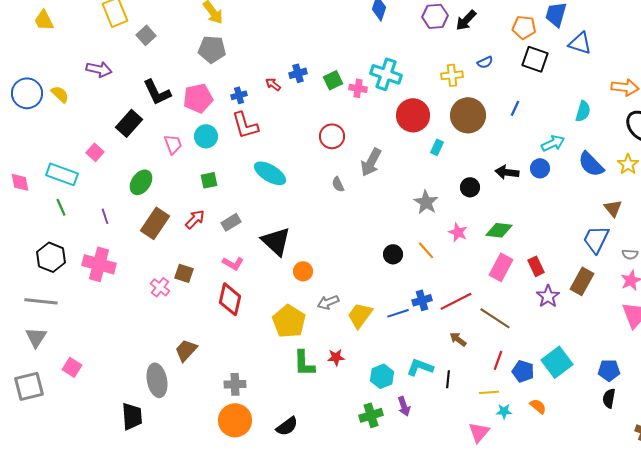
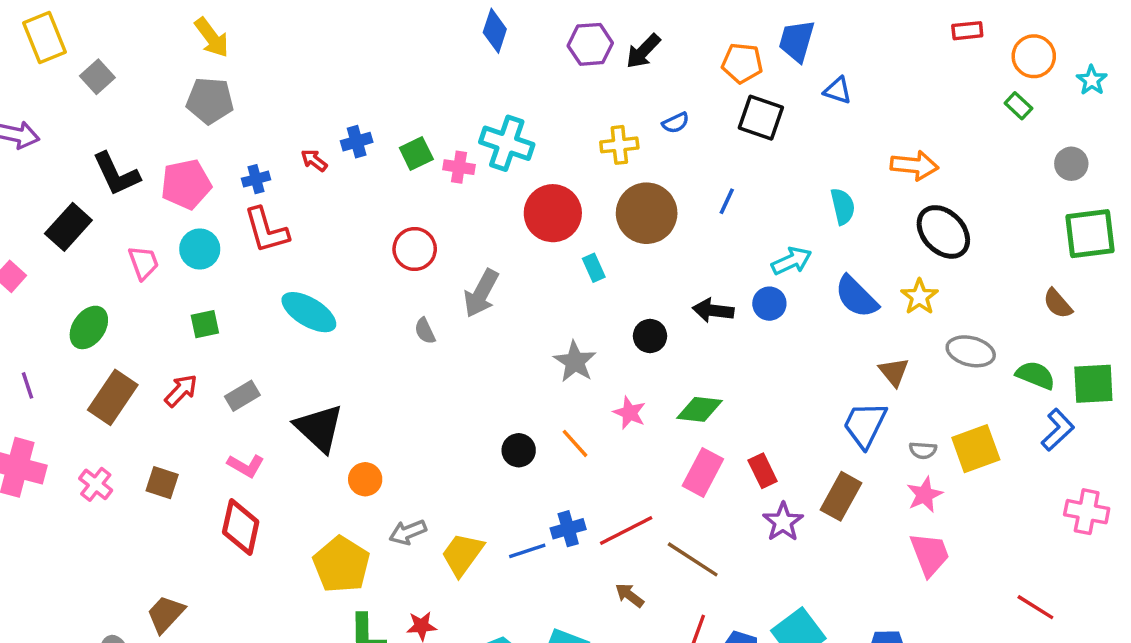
blue triangle: (580, 43) -> (838, 90), size x0.7
cyan semicircle: (583, 111) -> (843, 206), turned -30
cyan rectangle: (437, 147) -> (594, 268), turned -49
pink cross: (160, 287) -> (96, 484), moved

